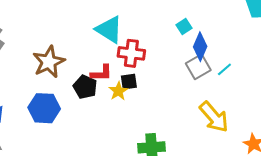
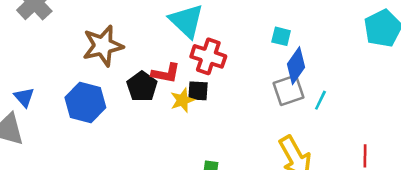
cyan square: (184, 26) -> (281, 36), turned 35
cyan line: (224, 69) -> (320, 100), turned -35

